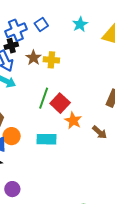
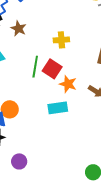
yellow cross: (51, 60) -> (61, 40), moved
cyan rectangle: (47, 139) -> (58, 108), moved

